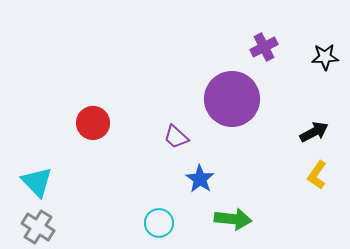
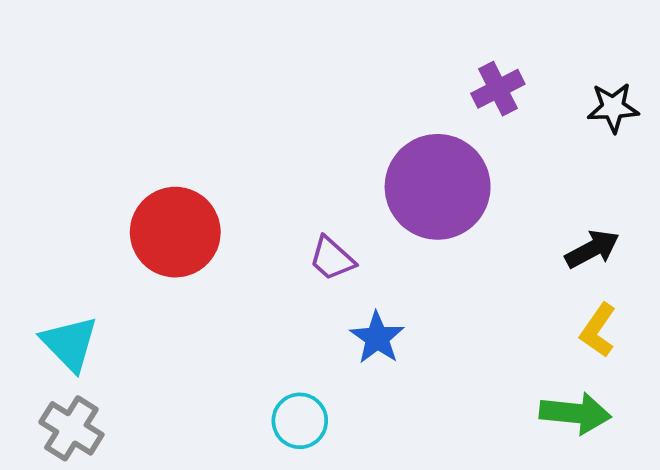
red circle: (93, 123) -> (175, 232), size x1.4
green arrow: (233, 219) -> (575, 413), moved

